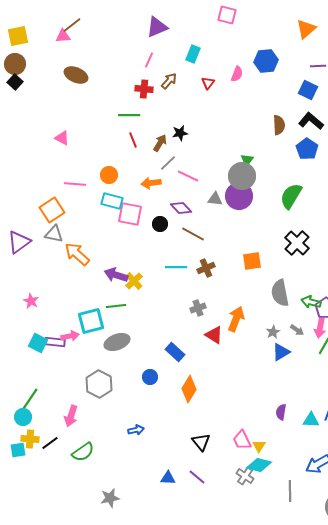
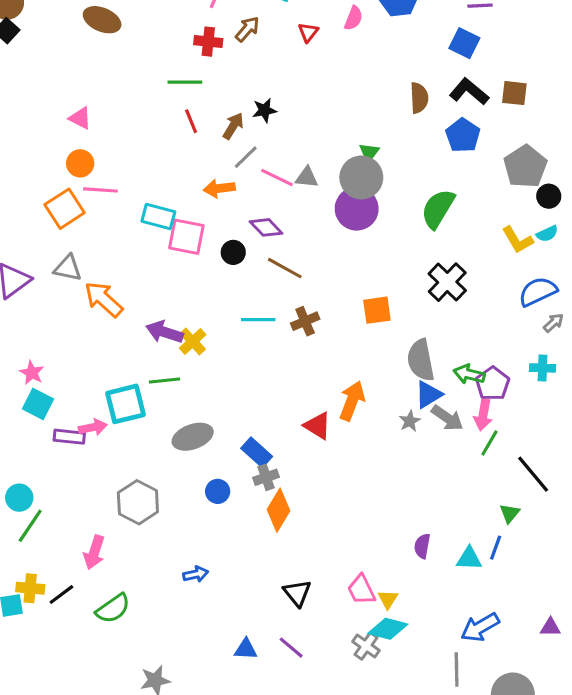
orange circle: (109, 175) -> (80, 163), moved
gray triangle: (215, 199) -> (307, 177), moved
orange square: (52, 210) -> (65, 209), moved
gray cross: (198, 308) -> (266, 477), moved
gray arrow: (297, 330) -> (447, 418), size x1.5
gray ellipse: (117, 342) -> (193, 437), moved
cyan square: (38, 343) -> (38, 404), moved
blue triangle: (281, 352) -> (428, 395), moved
cyan circle: (23, 417) -> (19, 498), moved
gray line: (290, 491) -> (457, 669), moved

